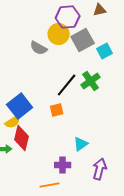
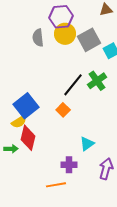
purple hexagon: (68, 17) -> (61, 17), moved
gray semicircle: (39, 48) -> (38, 38), moved, turned 54
orange square: (57, 110) -> (63, 110), turned -32

